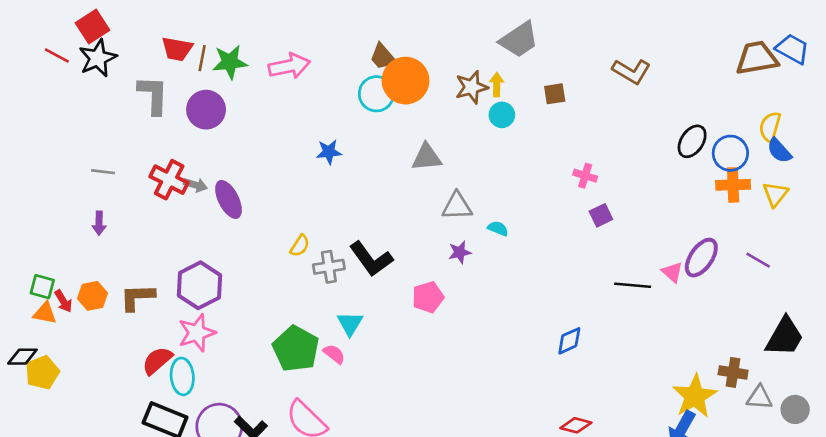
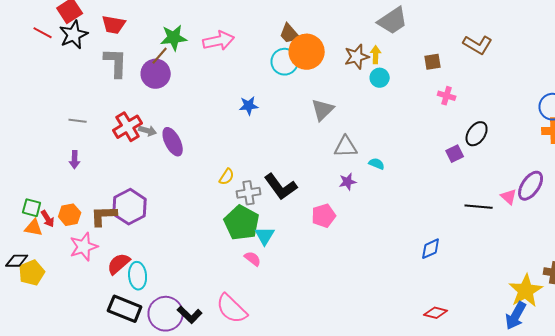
red trapezoid: (177, 49) -> (114, 25), moved
brown line: (202, 58) -> (160, 56), moved, turned 30
brown square: (555, 94) -> (433, 62), moved
black ellipse: (692, 141) -> (477, 134), moved
gray triangle: (427, 157) -> (323, 110), turned -40
pink cross: (585, 176) -> (447, 96), moved
red cross: (169, 180) -> (128, 127), turned 32
purple hexagon: (199, 285) -> (130, 207), moved
pink star: (197, 333) -> (84, 247), moved
green pentagon: (296, 349) -> (242, 223), moved

